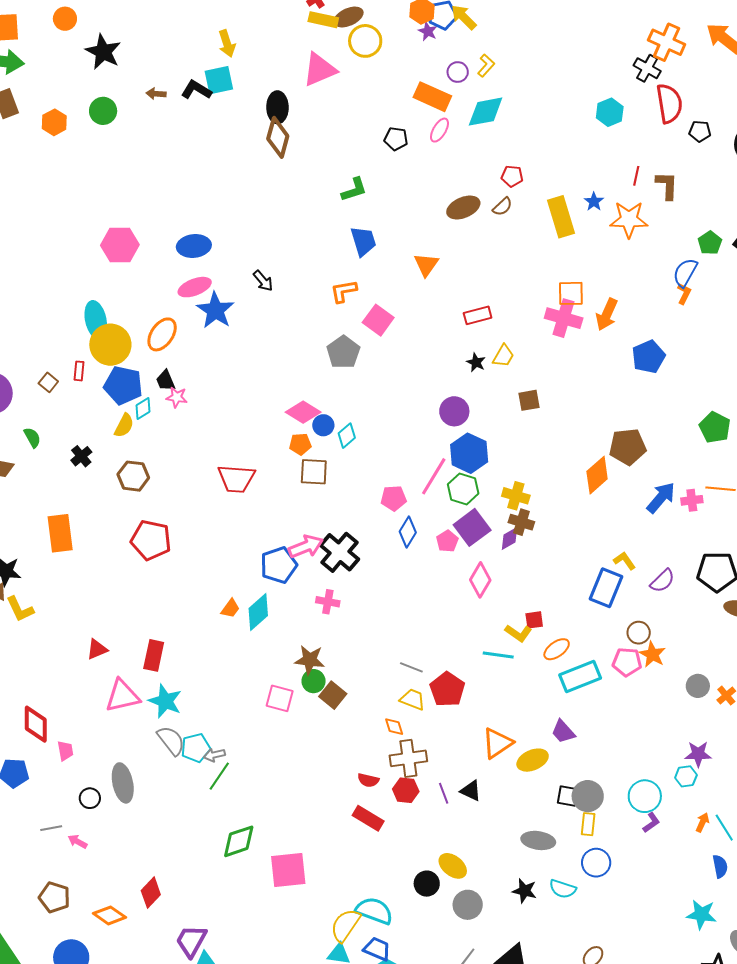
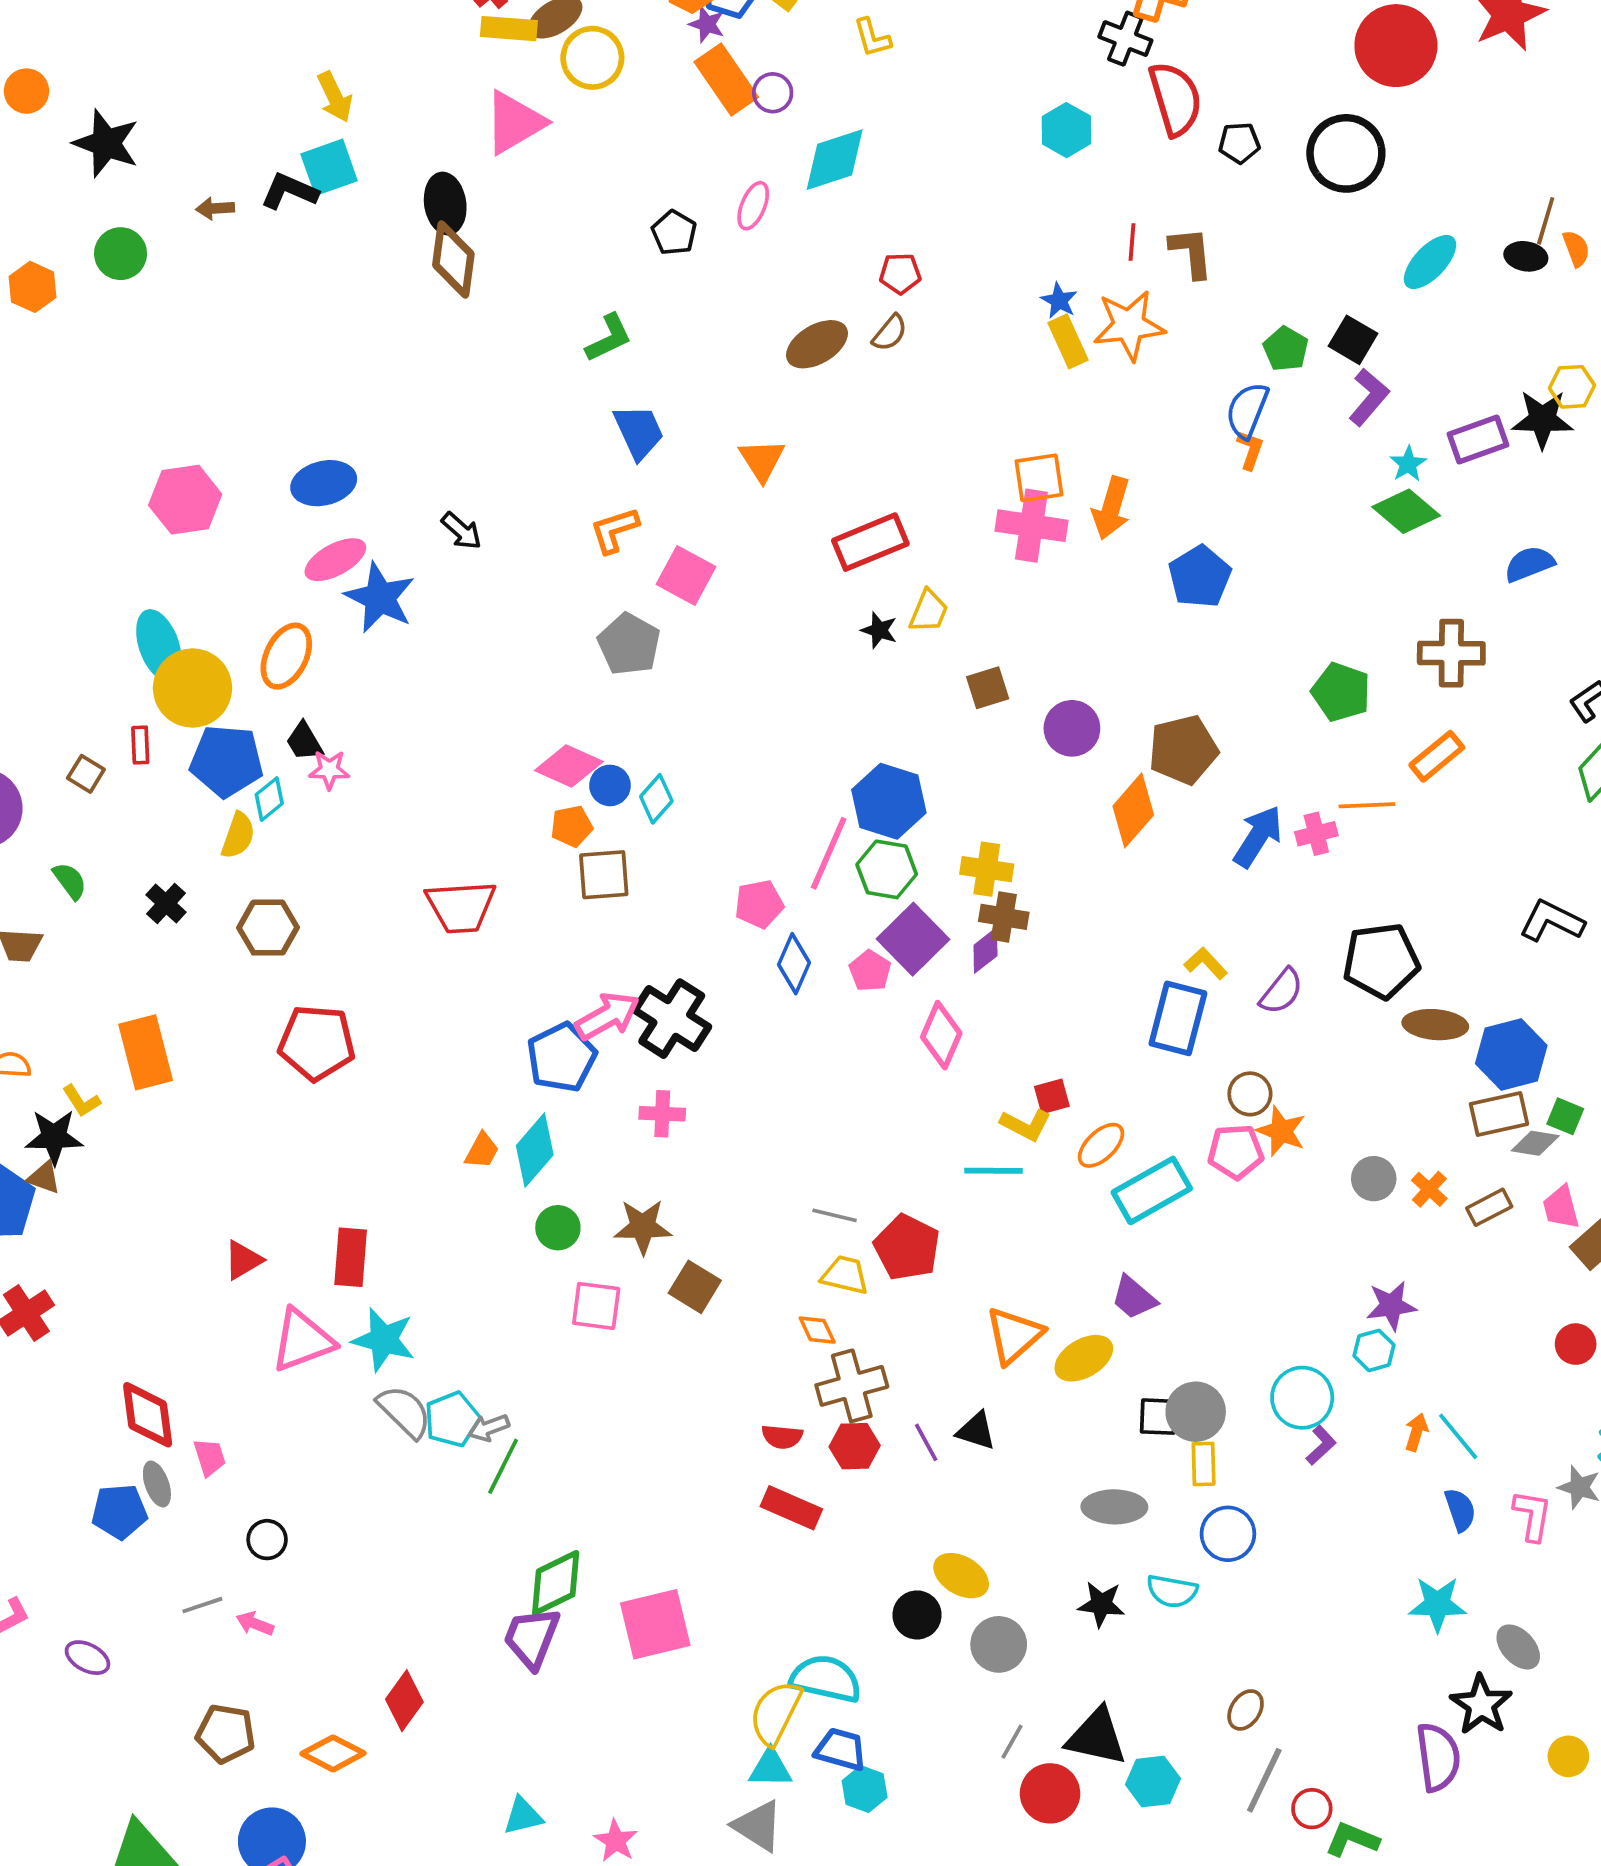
yellow L-shape: (486, 66) -> (872, 38), moved, turned 130
orange rectangle: (432, 97) -> (726, 79), moved, turned 39
black pentagon: (396, 139) -> (674, 233), turned 30
yellow rectangle: (561, 217) -> (1068, 341), moved, size x0.7
red rectangle: (478, 315) -> (870, 542), size x1.4
purple circle: (454, 411) -> (1072, 728), moved
yellow L-shape: (20, 609) -> (81, 1101), moved, size x0.7
green circle: (314, 681) -> (558, 1228), moved
gray ellipse: (123, 783) -> (157, 1484), moved, size x0.6
purple trapezoid: (191, 941) -> (532, 1638), moved

